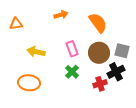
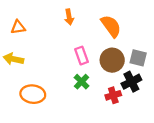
orange arrow: (61, 15) -> (69, 17), turned 96
yellow arrow: (36, 52) -> (13, 59), moved

